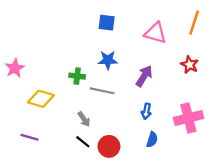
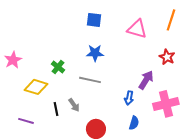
green cross: (77, 76) -> (58, 67), moved, turned 32
purple arrow: (144, 76) -> (146, 80), moved
black line: (83, 142) -> (56, 109), moved, turned 40

